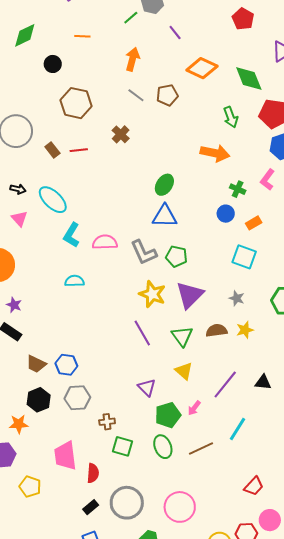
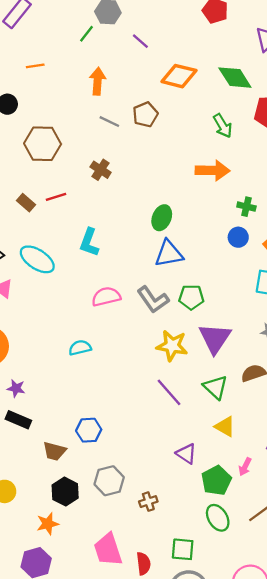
cyan L-shape: (72, 235) -> (89, 242), moved
blue hexagon: (66, 365) -> (89, 430), moved
green square: (122, 446) -> (183, 549), moved

